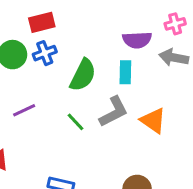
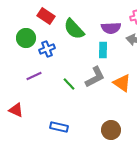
red rectangle: (42, 22) -> (46, 16), turned 48
blue cross: (45, 53) -> (47, 49), moved
green semicircle: (83, 75) -> (74, 29), moved, turned 110

